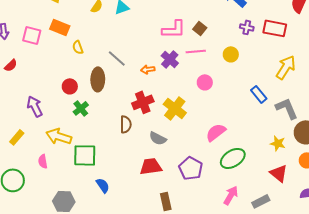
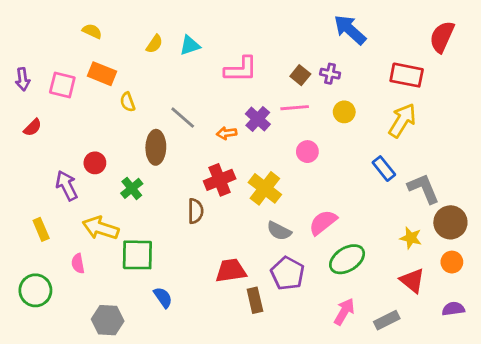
purple cross: (247, 27) -> (330, 74), moved
pink L-shape: (174, 29) -> (241, 69), moved
yellow arrow: (286, 67) -> (402, 120), moved
red circle: (70, 86) -> (95, 163), moved
yellow rectangle: (17, 137) -> (41, 229), turned -63
gray semicircle: (158, 138) -> (279, 231), moved
brown rectangle: (166, 201) -> (255, 300), moved

